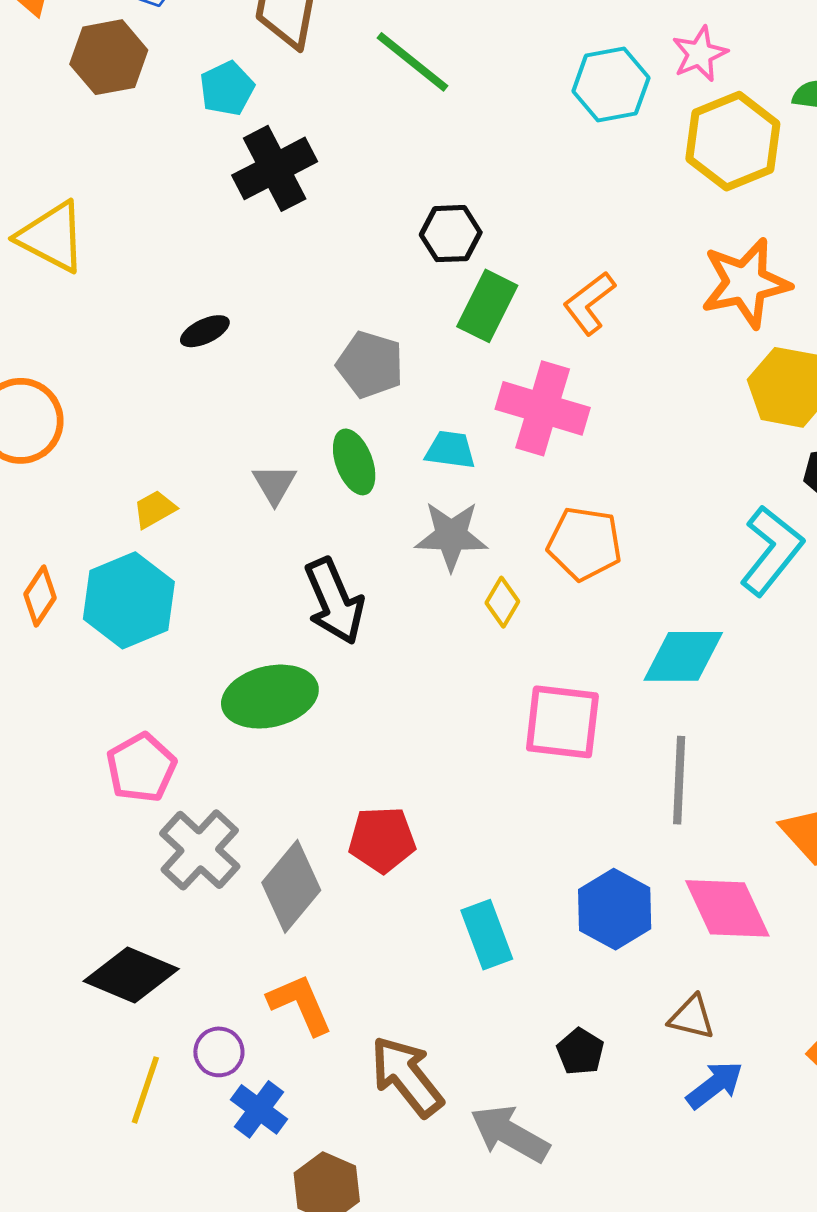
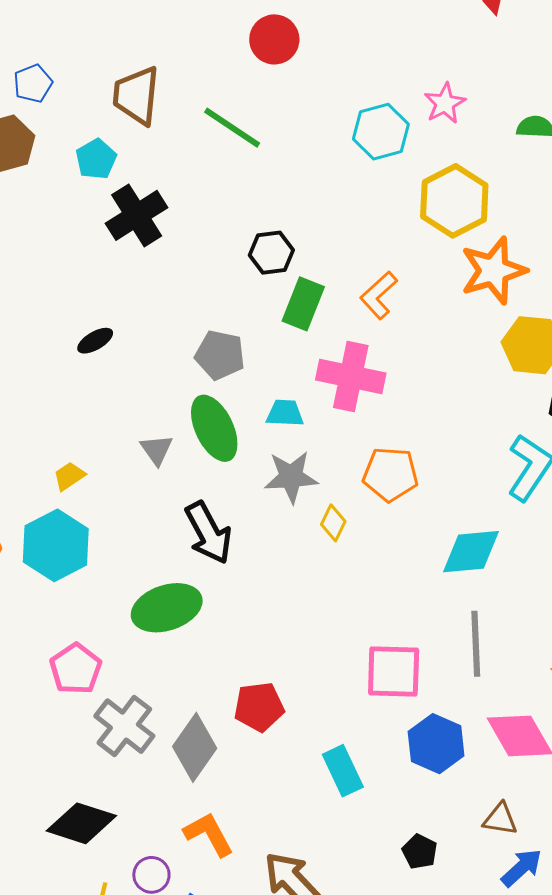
yellow hexagon: (733, 141) -> (454, 201), moved
green ellipse: (354, 462) -> (214, 428), size x1.4
pink square: (562, 722) -> (394, 671), moved

